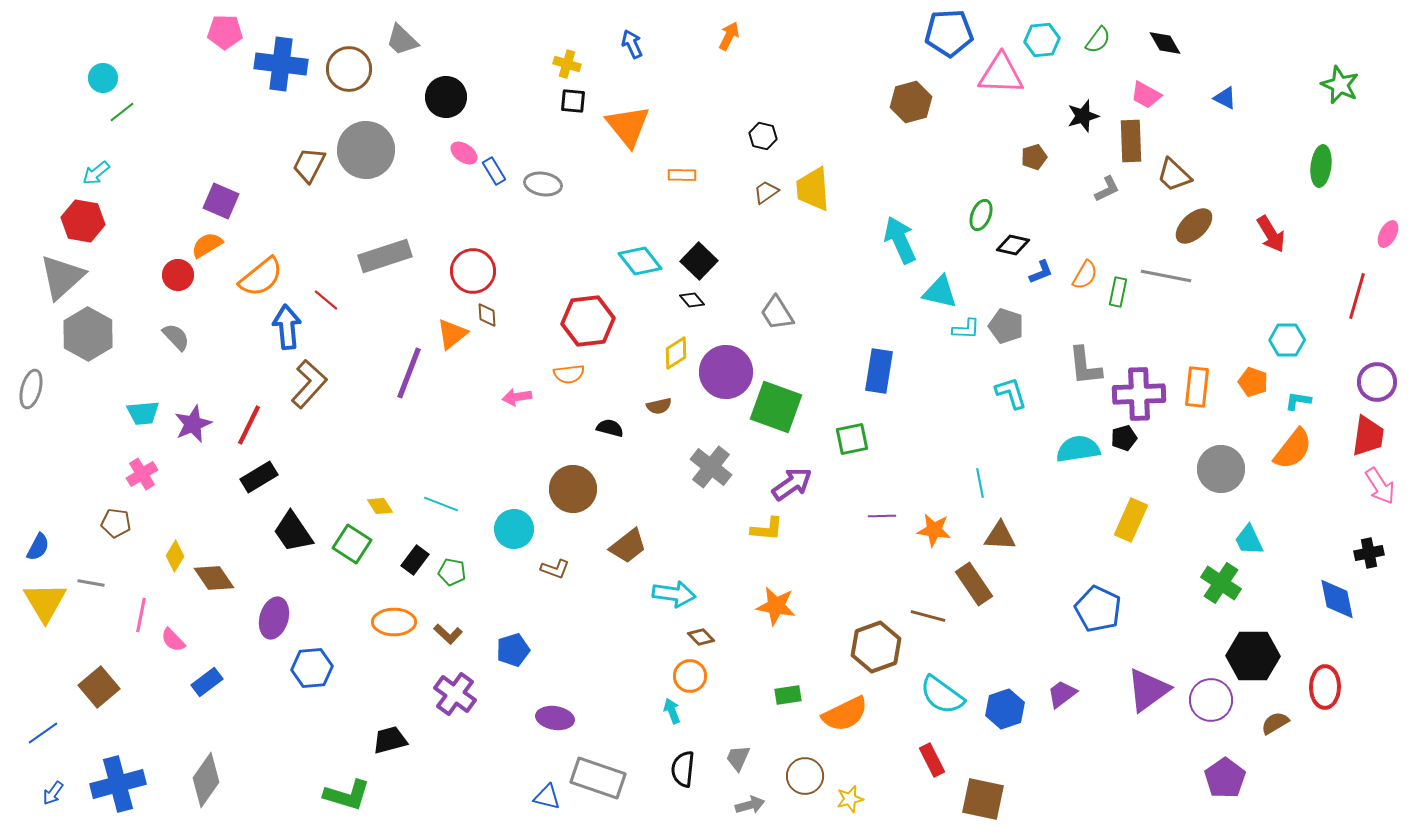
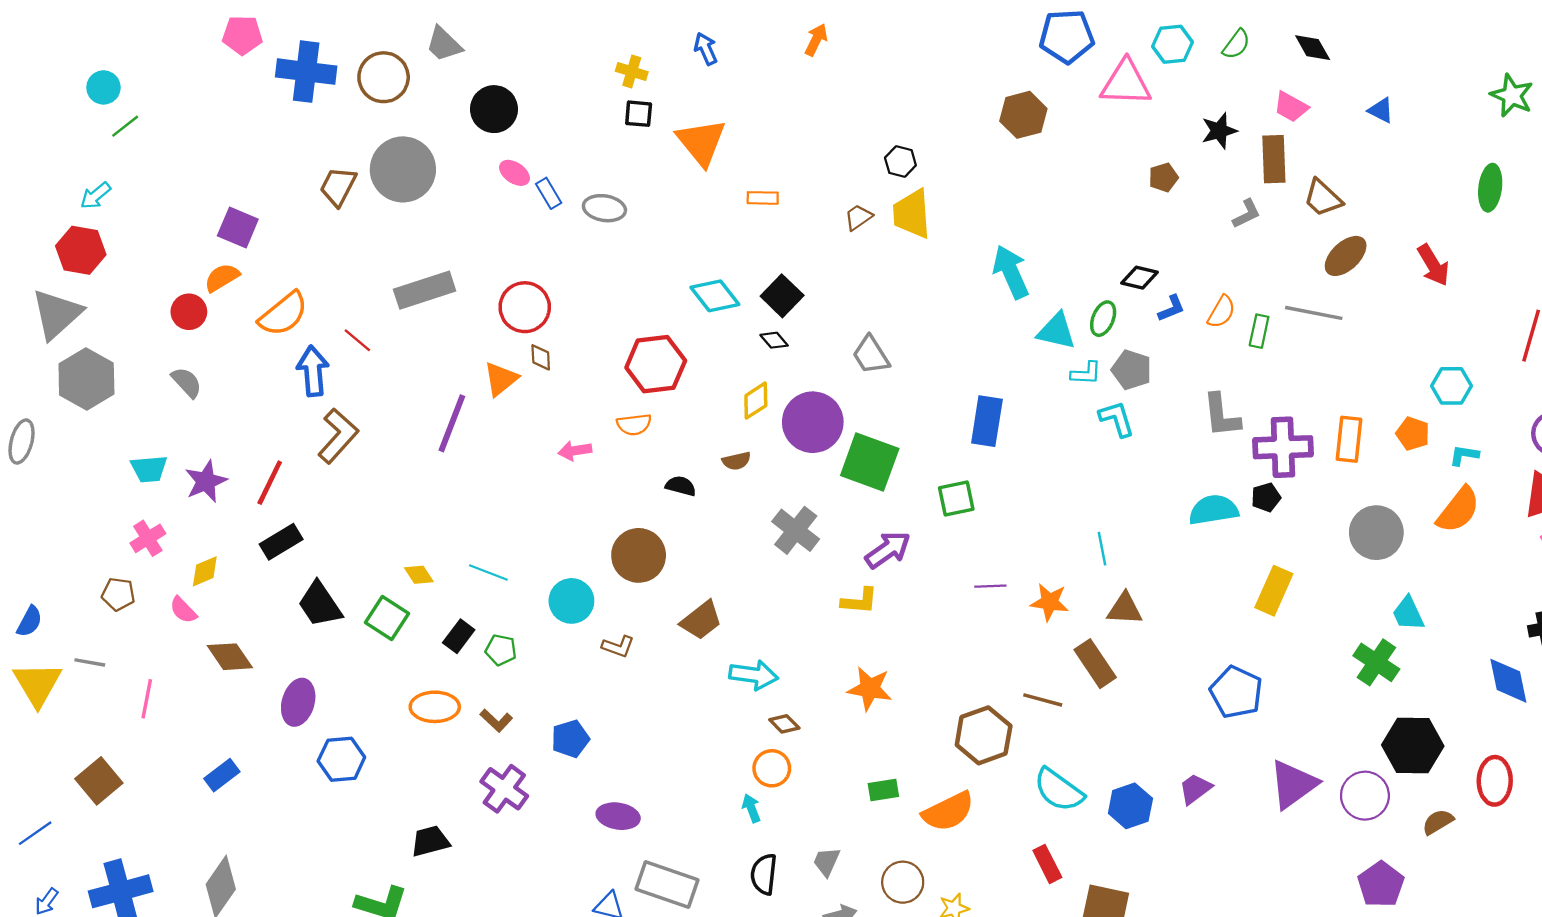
black hexagon: (763, 136) -> (900, 161), moved
green ellipse: (981, 215) -> (1103, 319), moved
cyan L-shape: (1011, 393) -> (1117, 419), moved
yellow diamond: (175, 556) -> (205, 571), moved, turned 36
pink semicircle: (173, 640) -> (183, 610), moved

